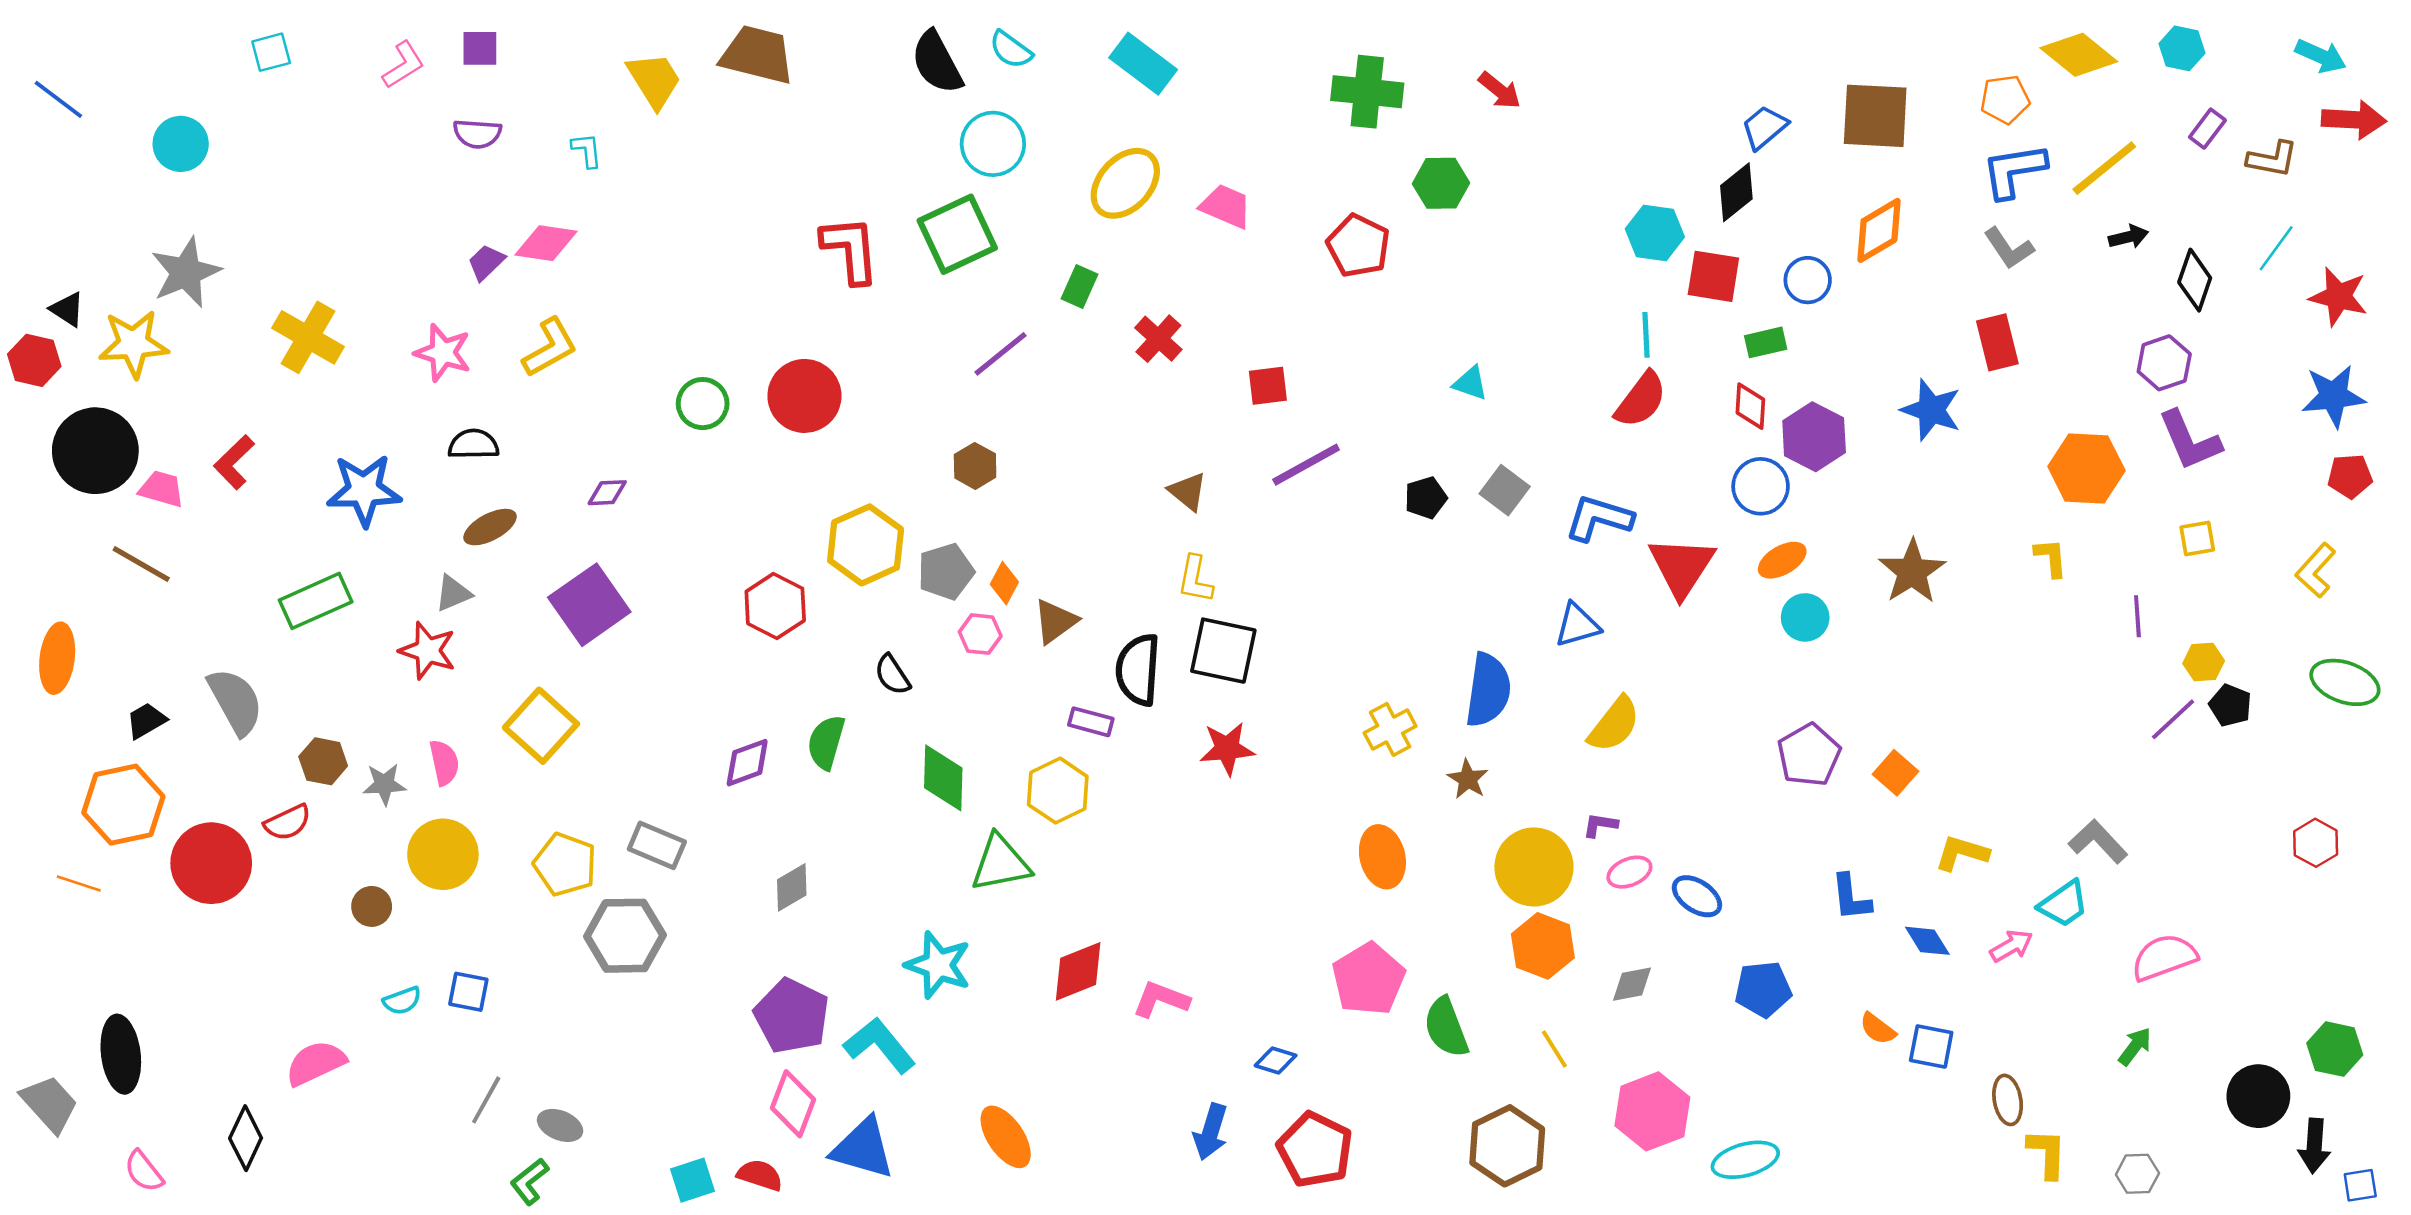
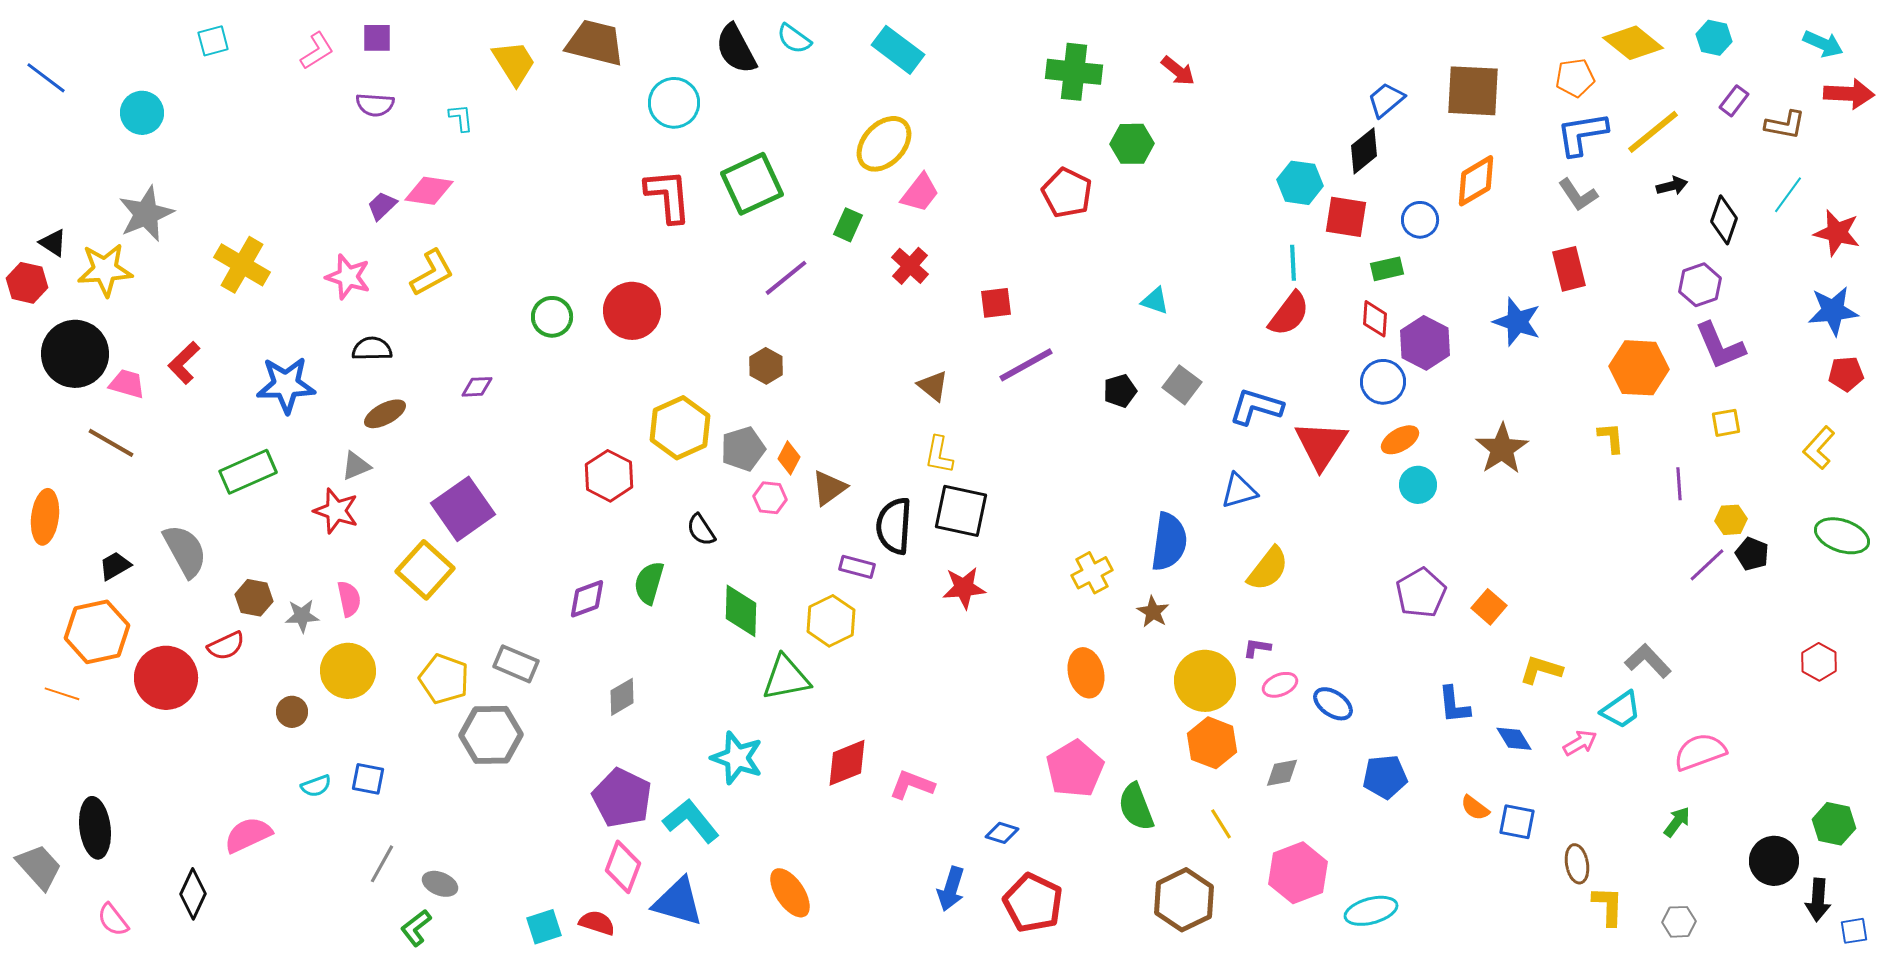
cyan circle: (993, 144) -> (674, 103), moved
pink trapezoid: (1226, 206) -> (920, 193), moved, turned 105
purple square: (589, 605) -> (463, 509), moved

